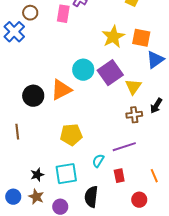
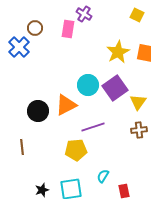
purple line: (124, 147) -> (93, 127), moved

